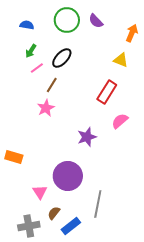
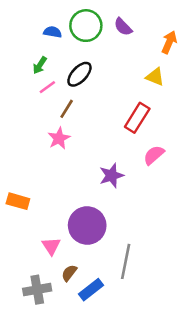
blue semicircle: (27, 25) -> (53, 32), moved

